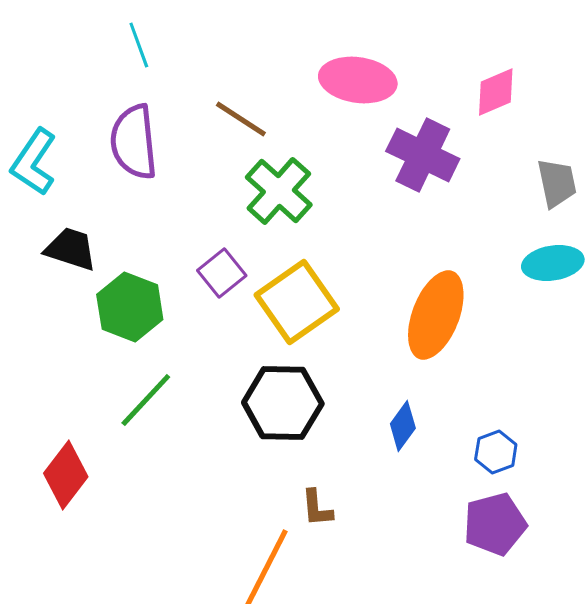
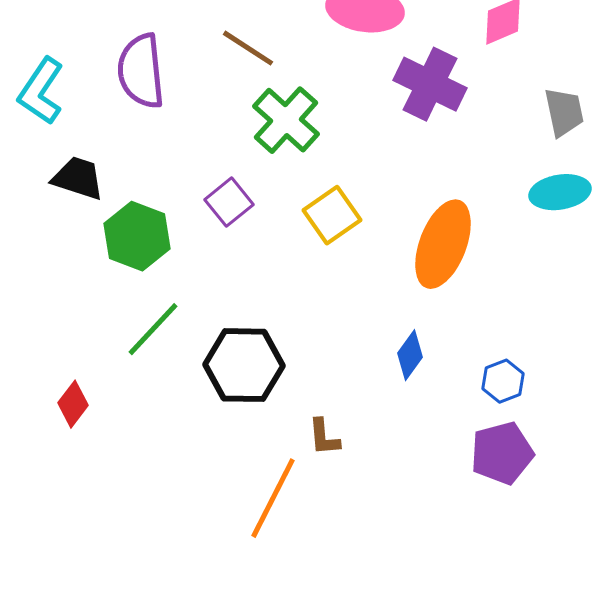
yellow square: (297, 302) -> (332, 215), moved, size x0.7
black hexagon: (283, 403) -> (244, 365), moved
red diamond: (66, 475) -> (73, 404), size x0.7

